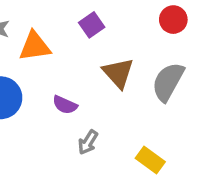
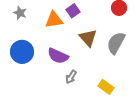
orange triangle: (35, 46) -> (54, 20), moved
purple semicircle: (65, 105) -> (58, 56), size x1.5

